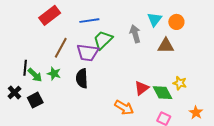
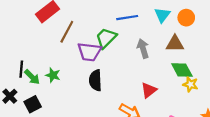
blue line: (89, 21) -> (127, 18), moved
gray arrow: (135, 34) -> (143, 48), moved
brown line: (61, 48) -> (67, 32), moved
black semicircle: (82, 78) -> (95, 80), moved
green diamond: (162, 93) -> (182, 70), moved

